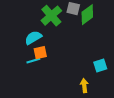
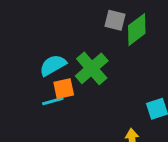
green cross: (51, 16) -> (92, 68), moved

